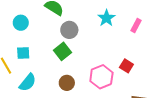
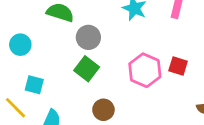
cyan square: (23, 53) -> (34, 85), turned 32
pink hexagon: (101, 77) -> (145, 70), moved

